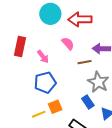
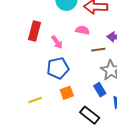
pink semicircle: (68, 43) -> (83, 30), turned -40
yellow line: (39, 114) -> (35, 100), moved

